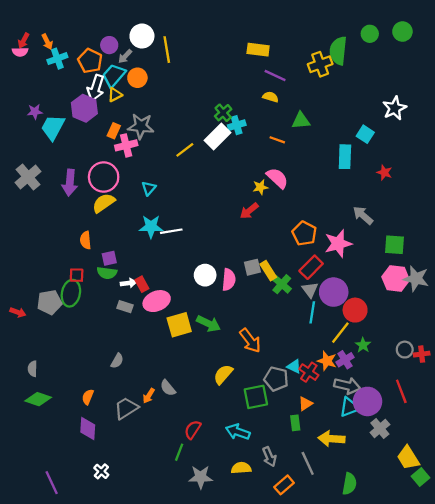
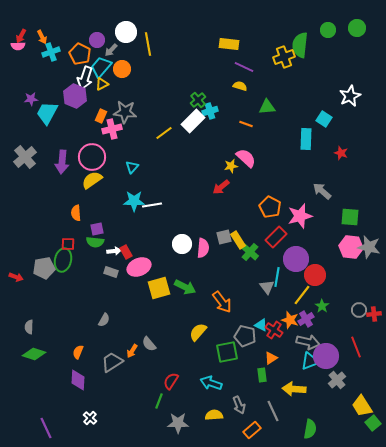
gray triangle: (310, 290) -> (267, 287), moved

